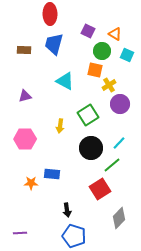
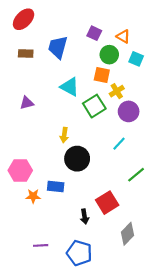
red ellipse: (50, 14) -> (24, 19), moved, turned 45
green square: (88, 115) -> (94, 106), moved
pink hexagon: (25, 139) -> (20, 170), moved
cyan line: (119, 143) -> (119, 144), moved
black circle: (91, 148) -> (77, 159), moved
green line: (112, 165) -> (136, 175), moved
black arrow: (67, 210) -> (85, 217), moved
purple line: (20, 233) -> (41, 245), moved

